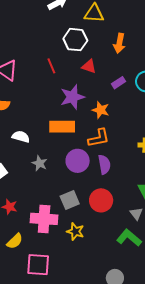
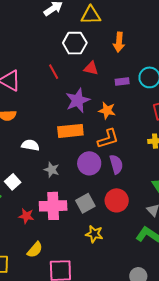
purple rectangle: (119, 83) -> (122, 82), turned 32
pink cross: (44, 219) -> (53, 206), moved

